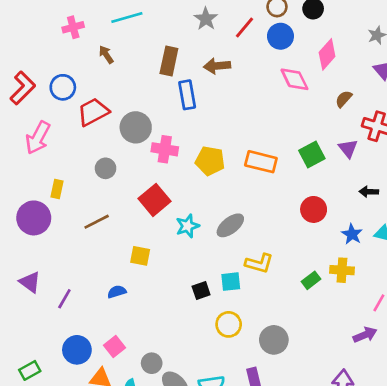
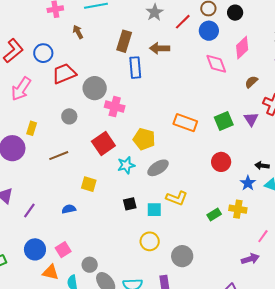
yellow pentagon: (210, 161) -> (144, 139), moved
black arrow: (369, 192) -> (262, 166), moved
black square: (201, 290) -> (130, 204), moved

